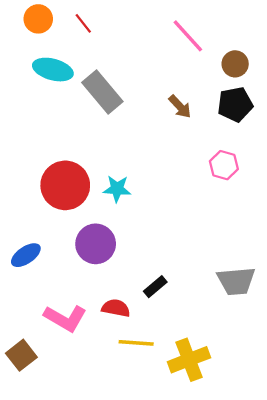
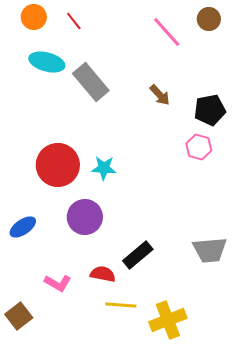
brown circle: (235, 64) -> (209, 19), moved
black pentagon: (235, 104) -> (210, 110), moved
black rectangle: (155, 287) -> (138, 255), size x1.4
pink L-shape: (65, 318) -> (58, 283), size x0.7

